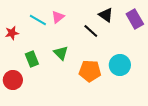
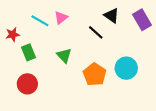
green rectangle: (32, 59) -> (28, 52), moved
orange pentagon: (90, 71) -> (95, 74), turned 30
red circle: (13, 80) -> (27, 84), moved

